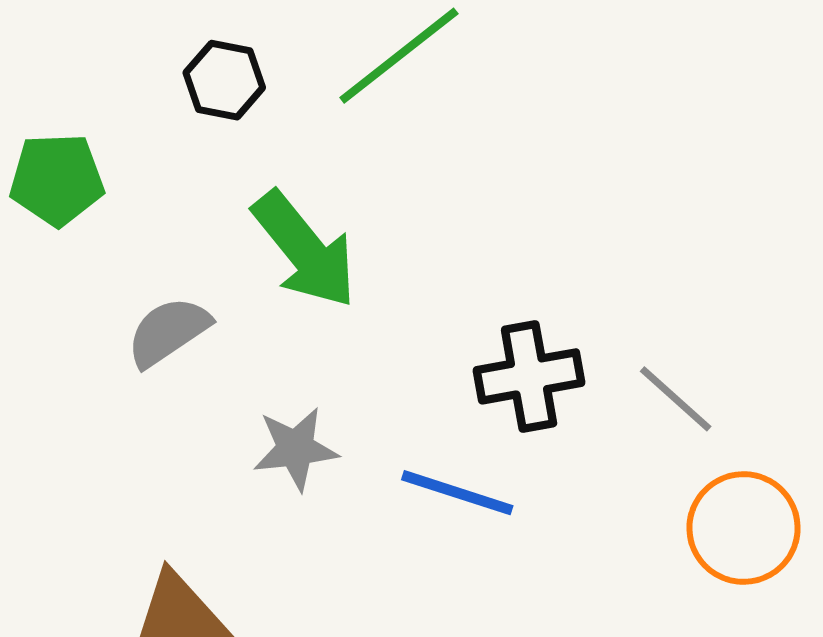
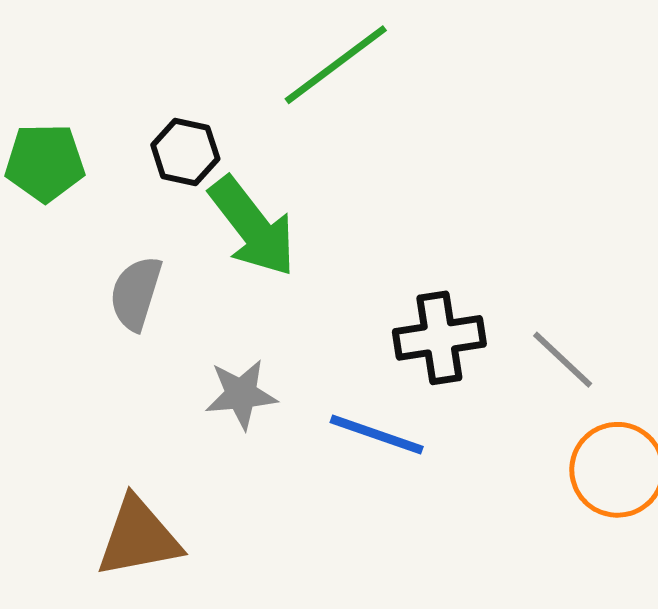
black hexagon: (224, 80) -> (185, 152), moved
gray semicircle: (168, 332) -> (136, 293), turned -40

